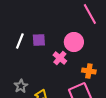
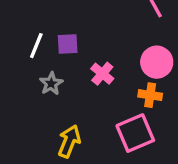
pink circle: (74, 42) -> (157, 62), moved
gray star: (21, 86) -> (51, 84), moved

